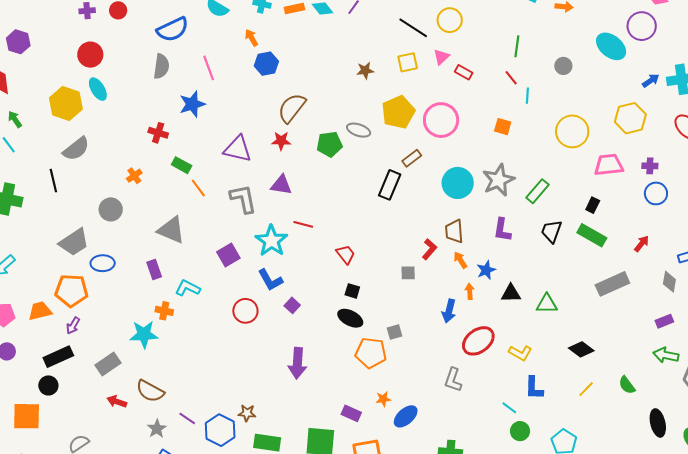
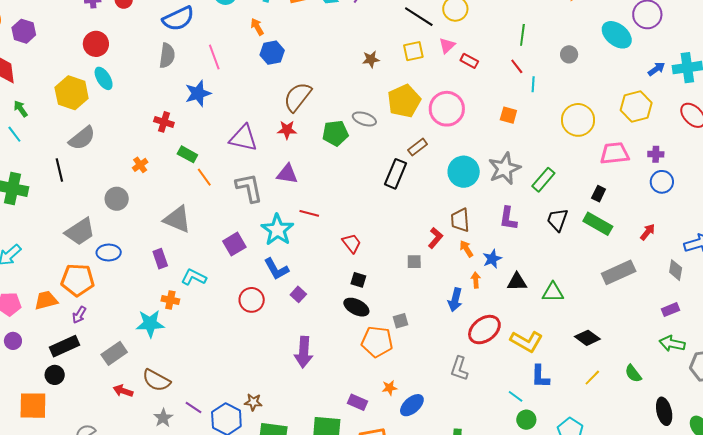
yellow L-shape: (520, 353) -> (526, 341), size x1.4

